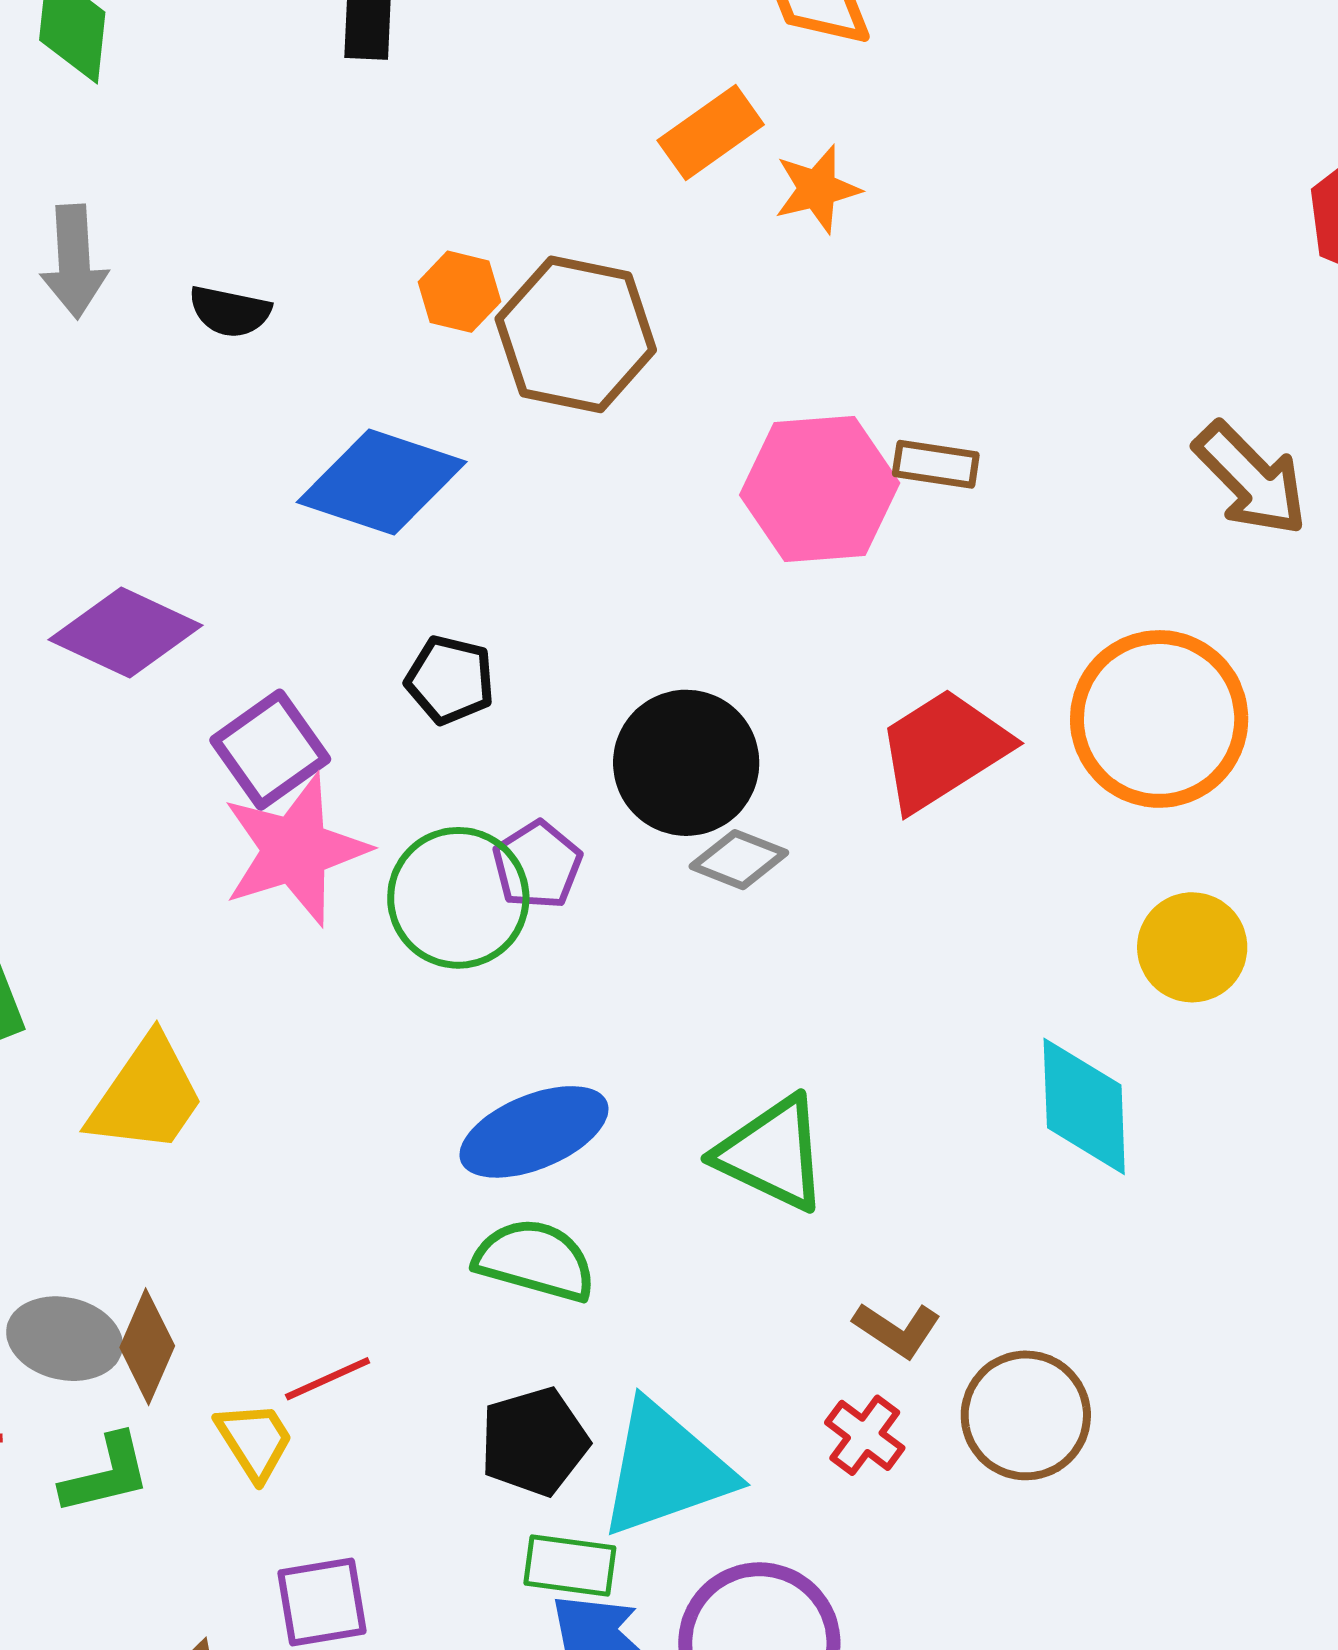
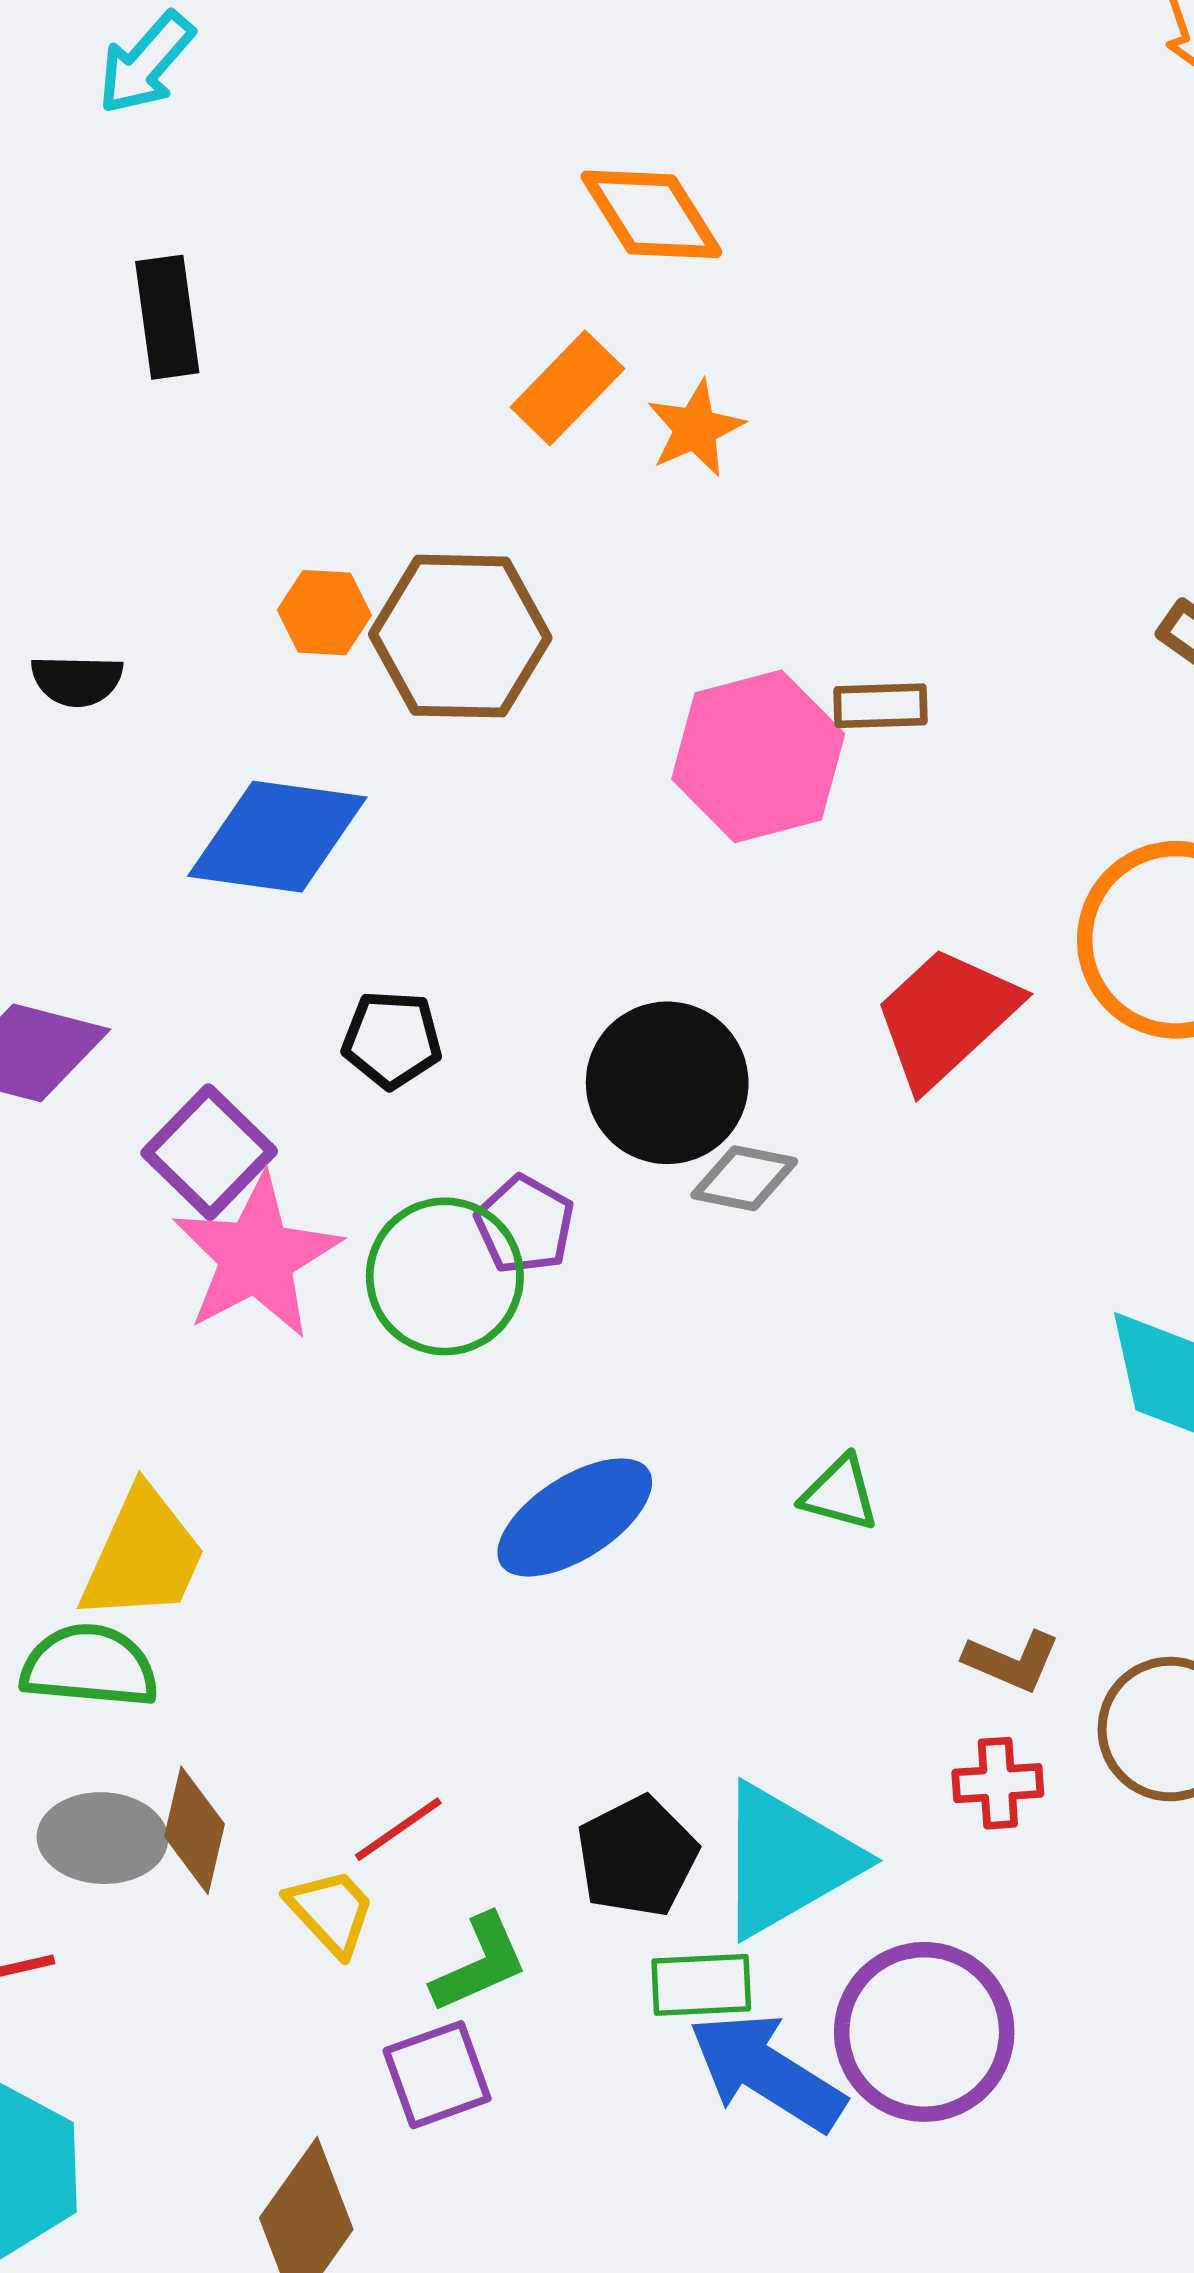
green triangle: (772, 1154) -> (840, 1493), size x0.6
green semicircle: (535, 1260) -> (89, 1666), moved
red cross: (865, 1435) -> (998, 1783), turned -30
green L-shape: (106, 1474) -> (480, 1963), moved

